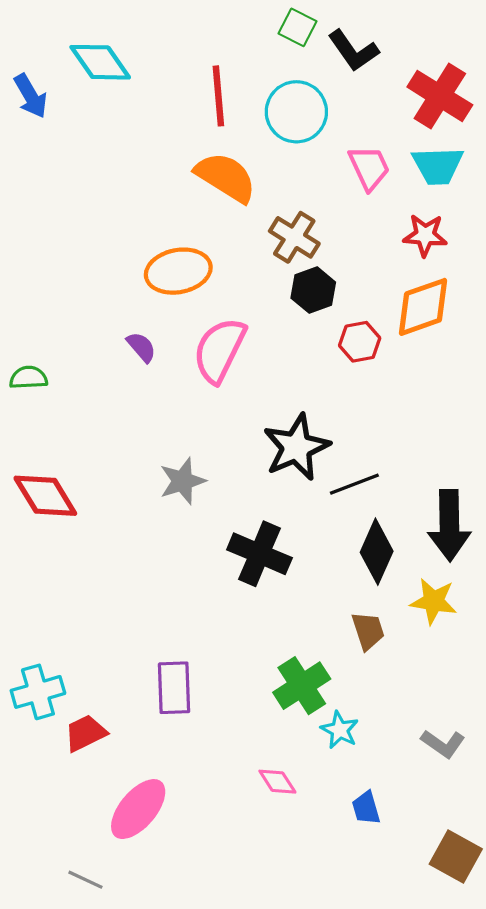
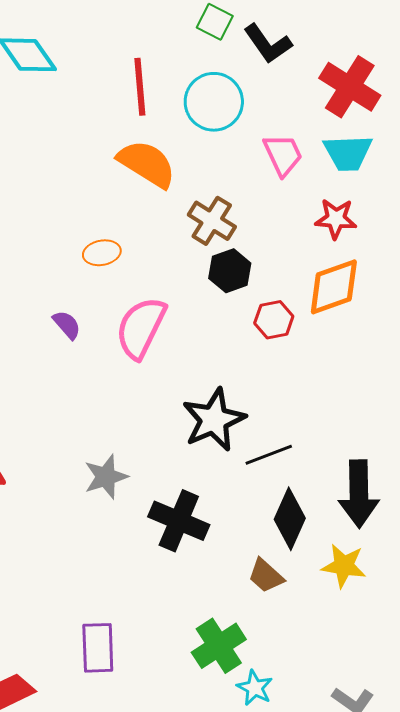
orange ellipse: (178, 271) -> (102, 253), size x0.6
gray star: (182, 481) -> (106, 477), moved
brown trapezoid: (368, 631) -> (266, 576), moved, turned 150

